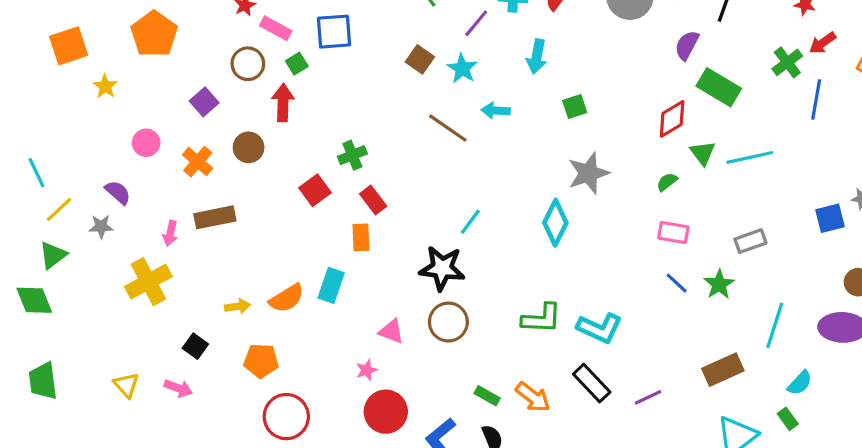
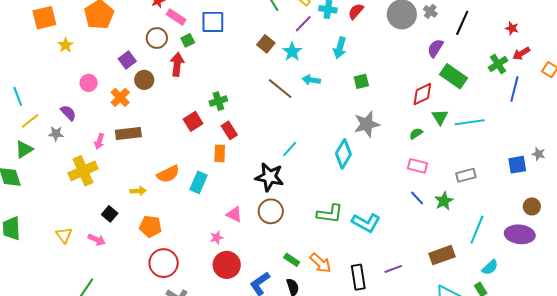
brown circle: (249, 147) -> (144, 80), moved
orange semicircle: (287, 298) -> (168, 174), moved
black rectangle: (592, 383) -> (358, 277), moved, turned 30

